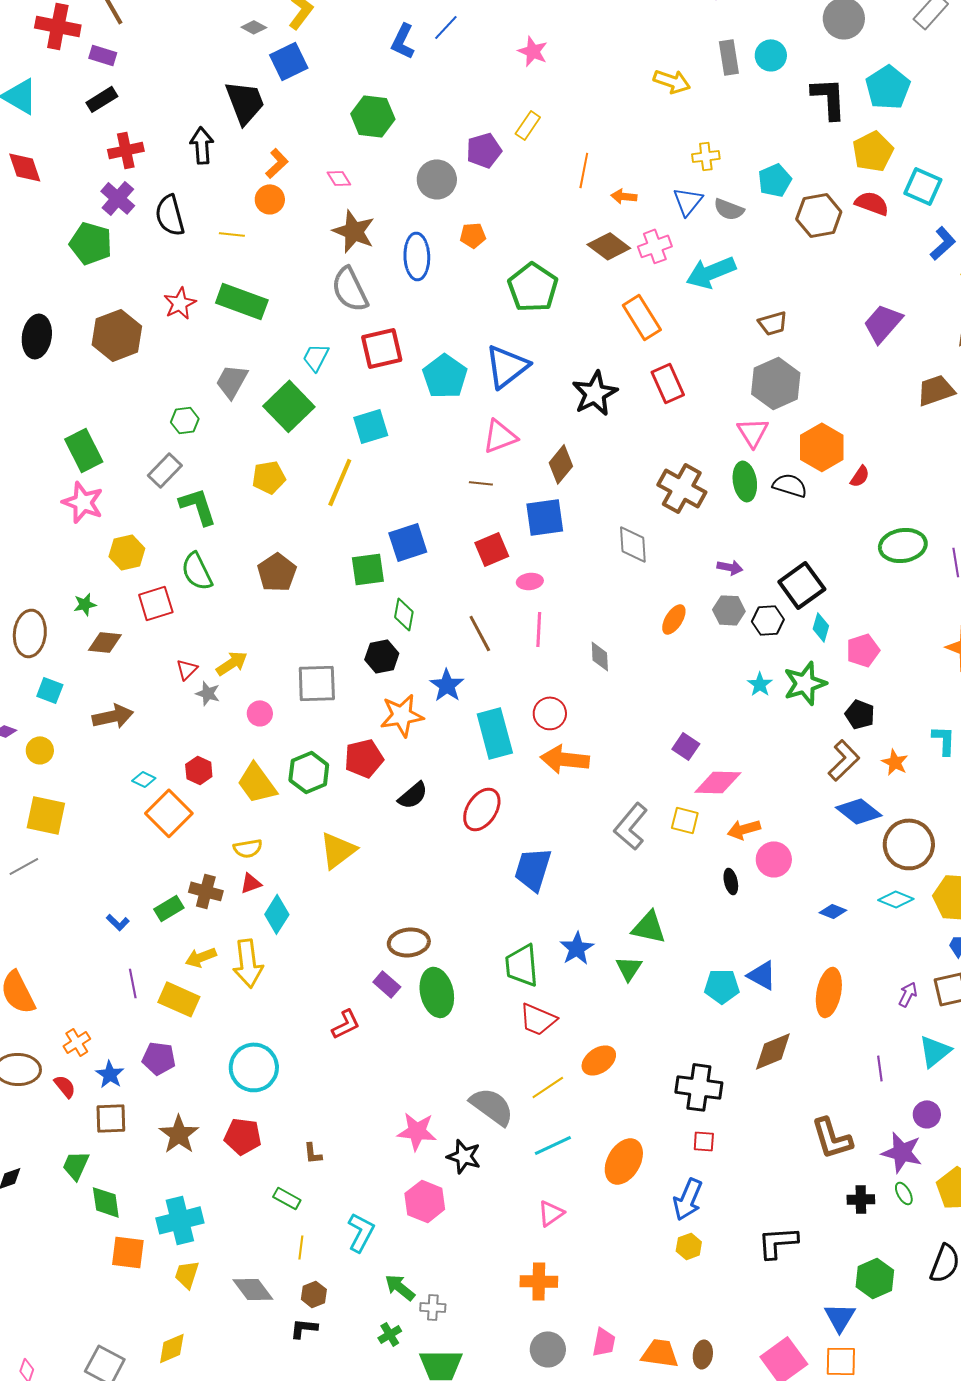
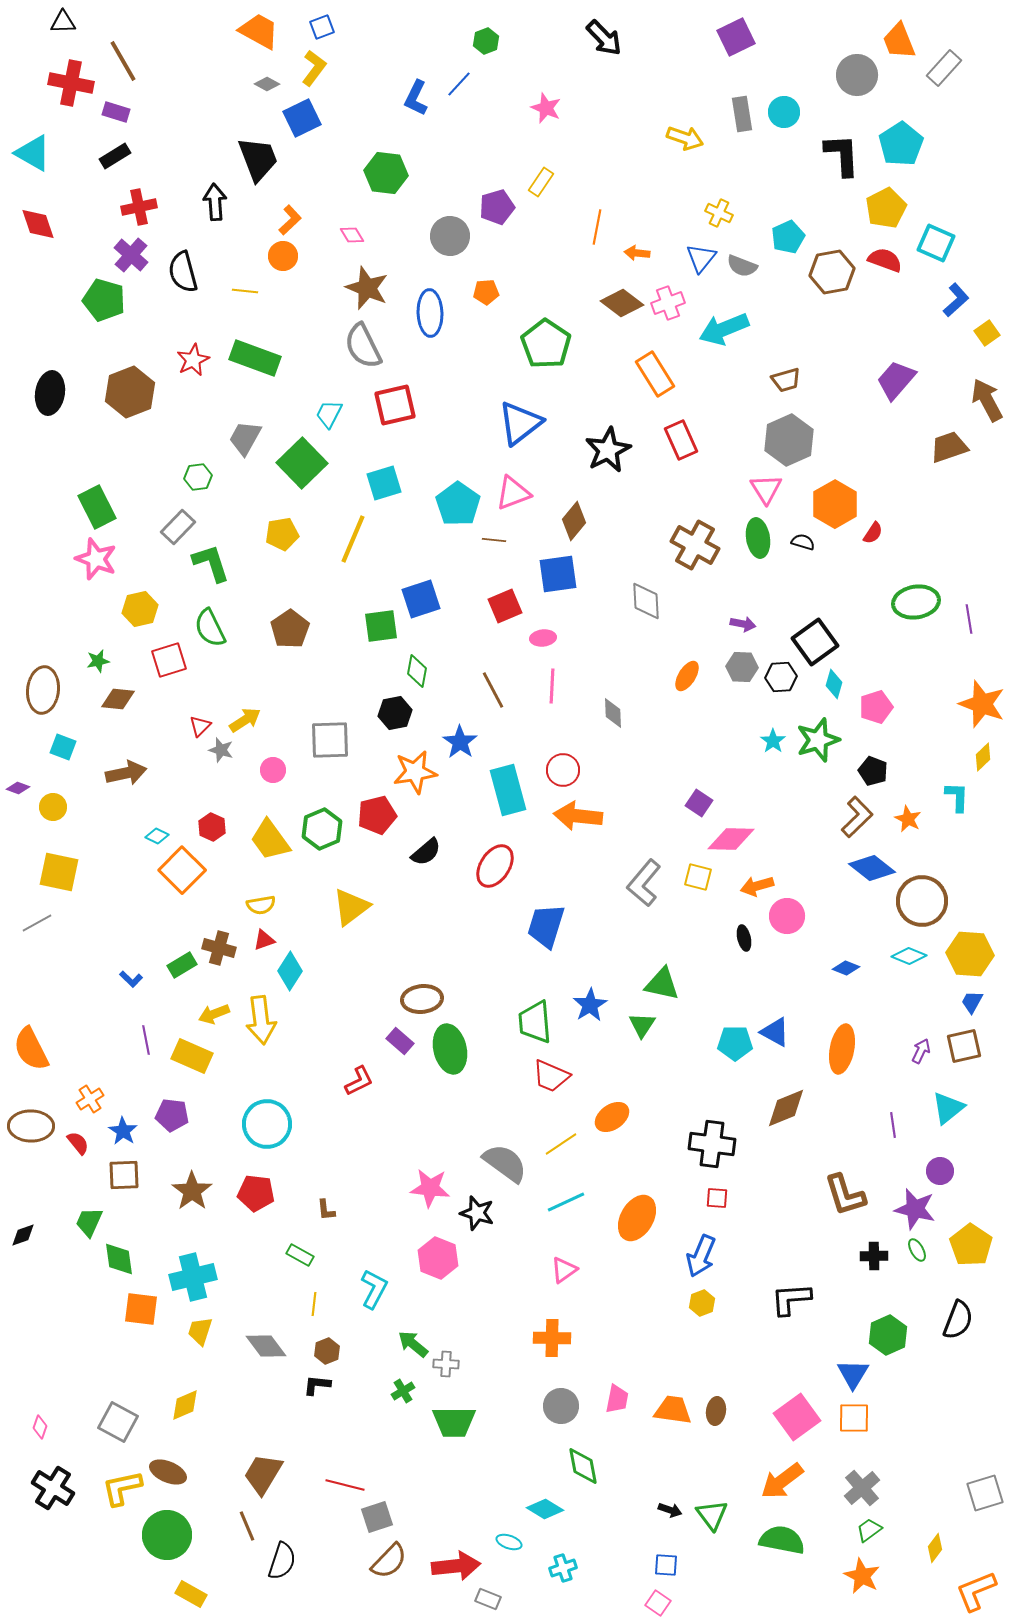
yellow cross: (706, 156) -> (719, 213), turned 32
cyan pentagon: (445, 376) -> (458, 504), moved
black semicircle: (790, 485) -> (803, 542), size x0.7

